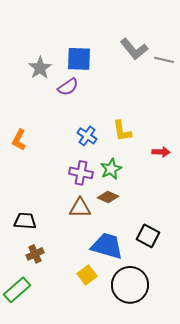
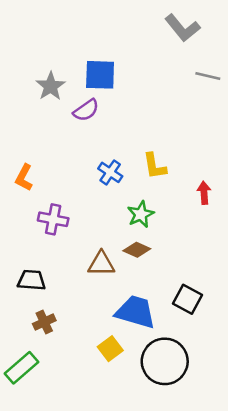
gray L-shape: (134, 49) -> (182, 28), moved
red arrow: (161, 152) -> (204, 193), turned -96
purple cross: (81, 173) -> (53, 219), moved

